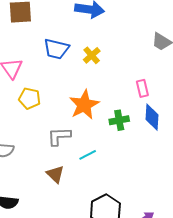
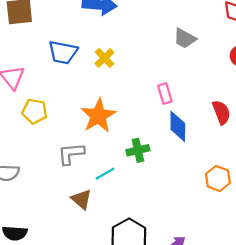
green cross: (119, 120) -> (138, 150), moved
brown triangle: (55, 174) -> (81, 199), moved

